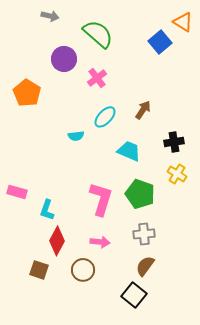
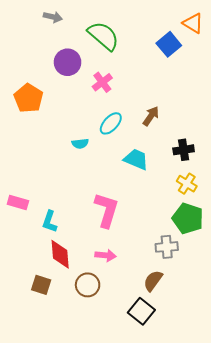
green pentagon: (140, 194) -> (188, 218), moved
gray cross: (144, 234) -> (167, 247), moved
red diamond: (57, 241) -> (60, 254), turned -32

